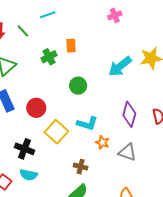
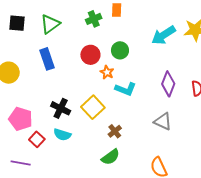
red circle: (36, 108) -> (90, 55), moved
yellow square: (56, 132) -> (93, 107), moved
orange star: (102, 142) -> (107, 72), moved
brown cross: (81, 167) -> (115, 131), turned 32

